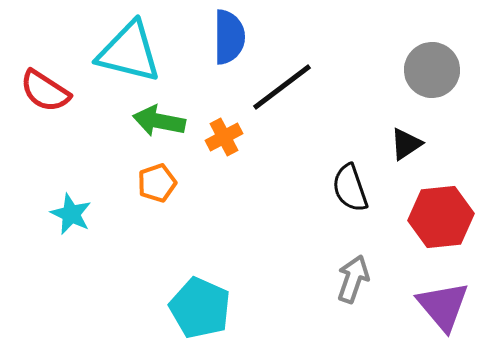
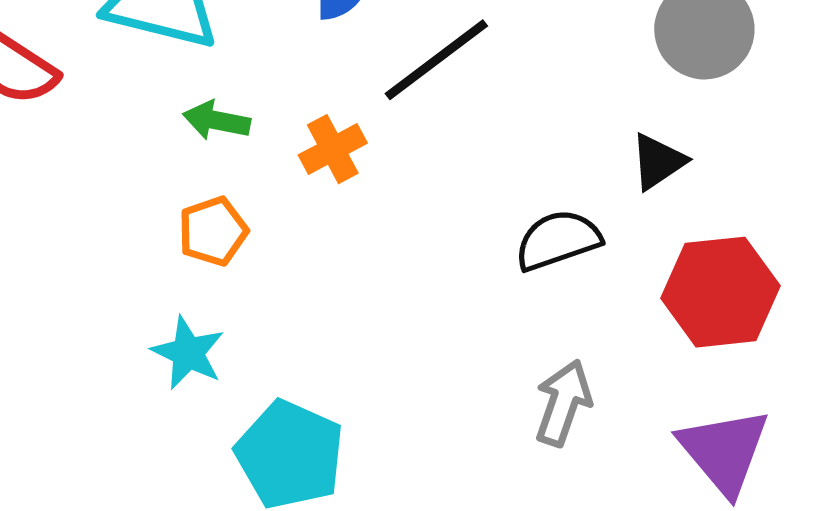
green arrow: (159, 121) -> (217, 120), size x0.7
black semicircle: (350, 188) -> (558, 240), turned 90
cyan star: (71, 214) -> (188, 353), moved

